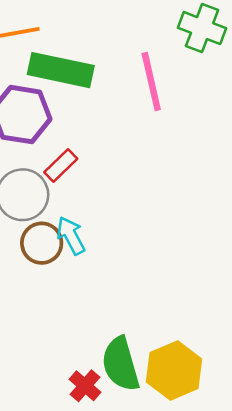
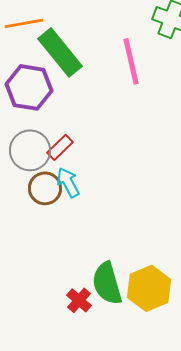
green rectangle: (61, 70) -> (60, 52), turned 39
red rectangle: (61, 165) -> (60, 147), moved

